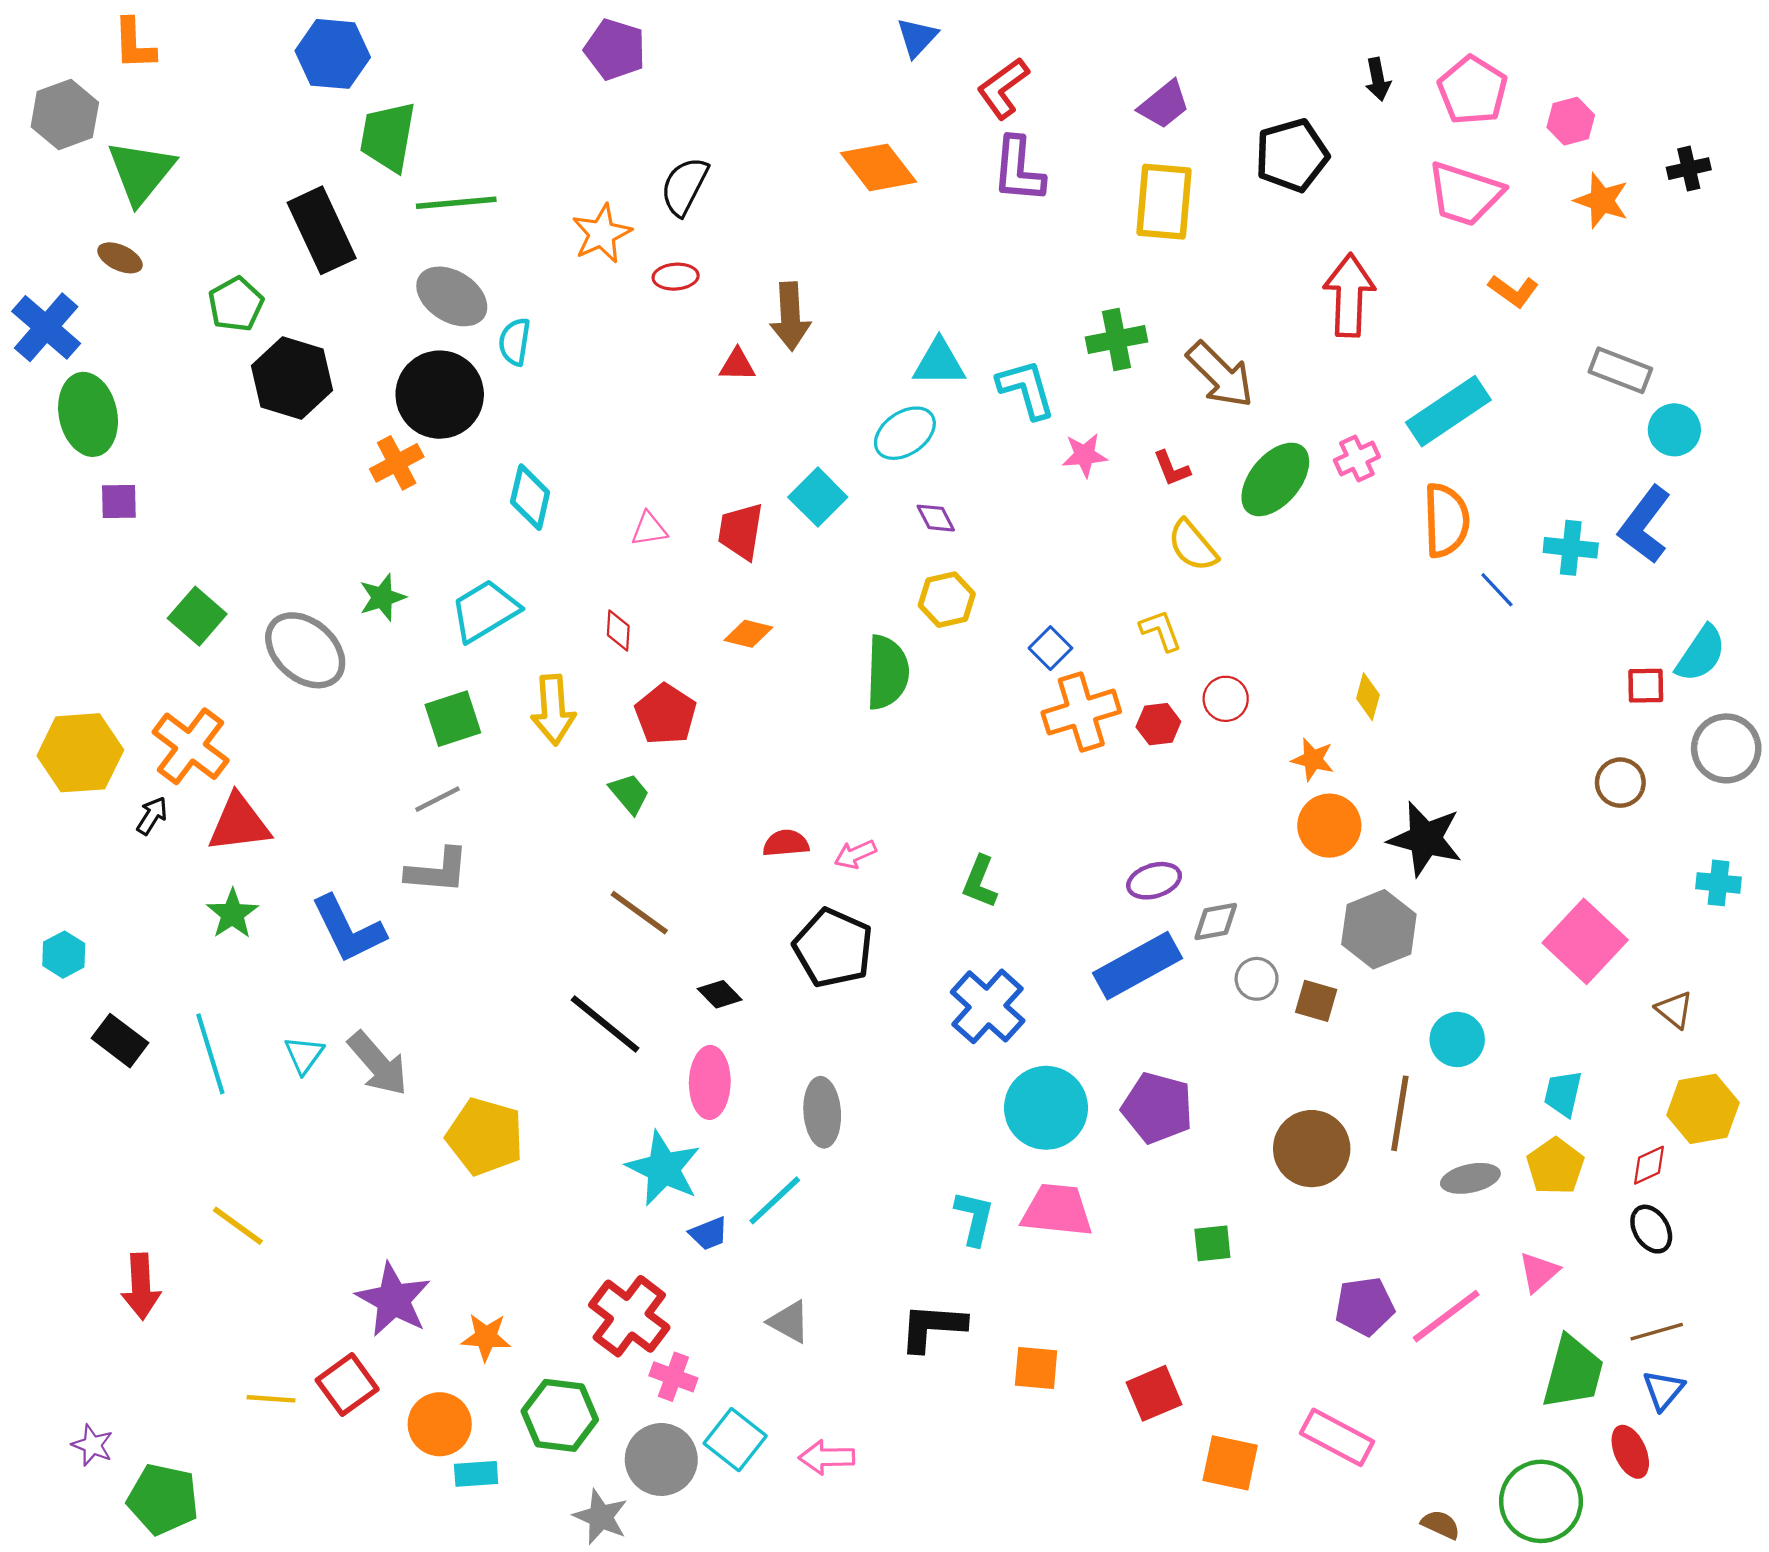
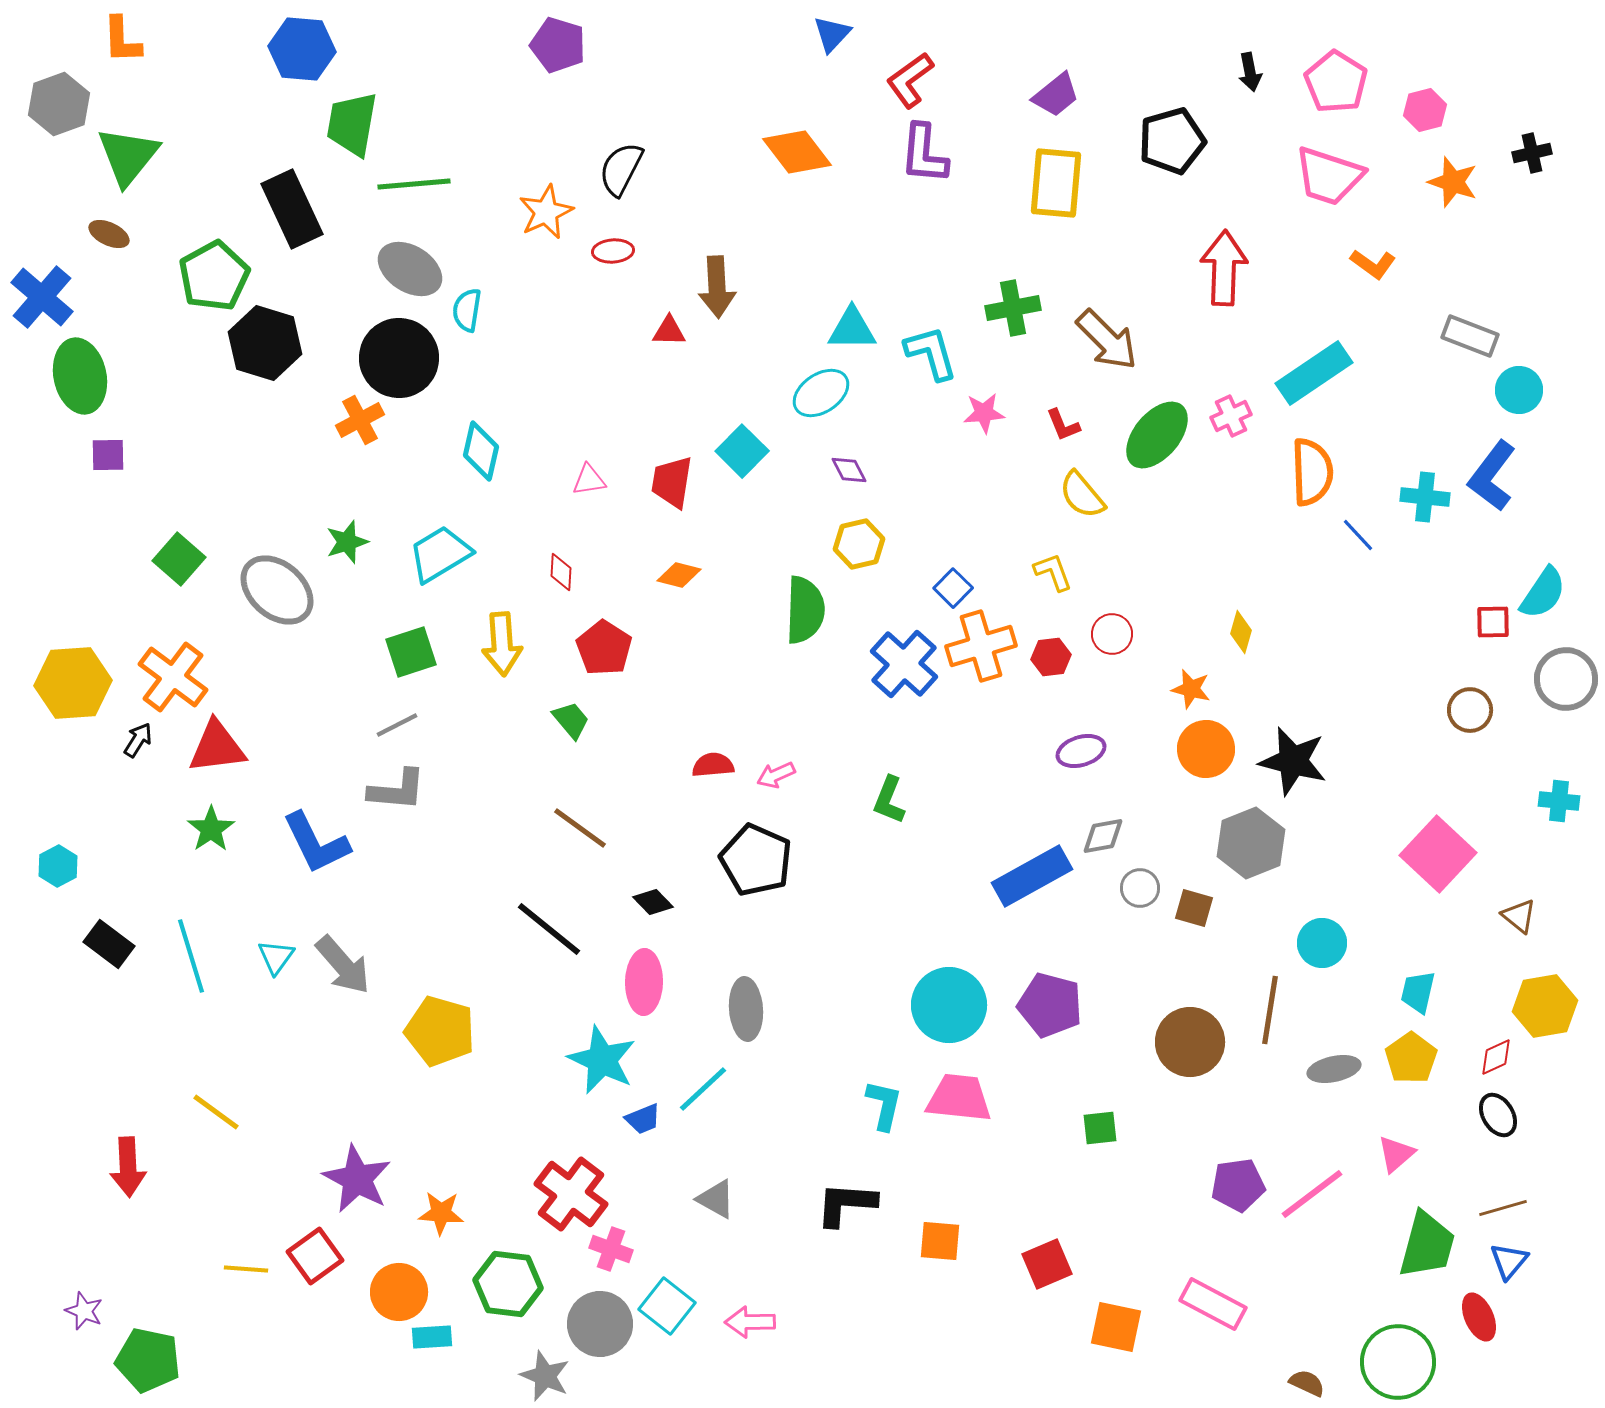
green pentagon: (236, 304) -> (214, 276), size x1.4
purple ellipse: (1154, 881) -> (1081, 751), moved
blue cross: (988, 1006) -> (904, 664), moved

